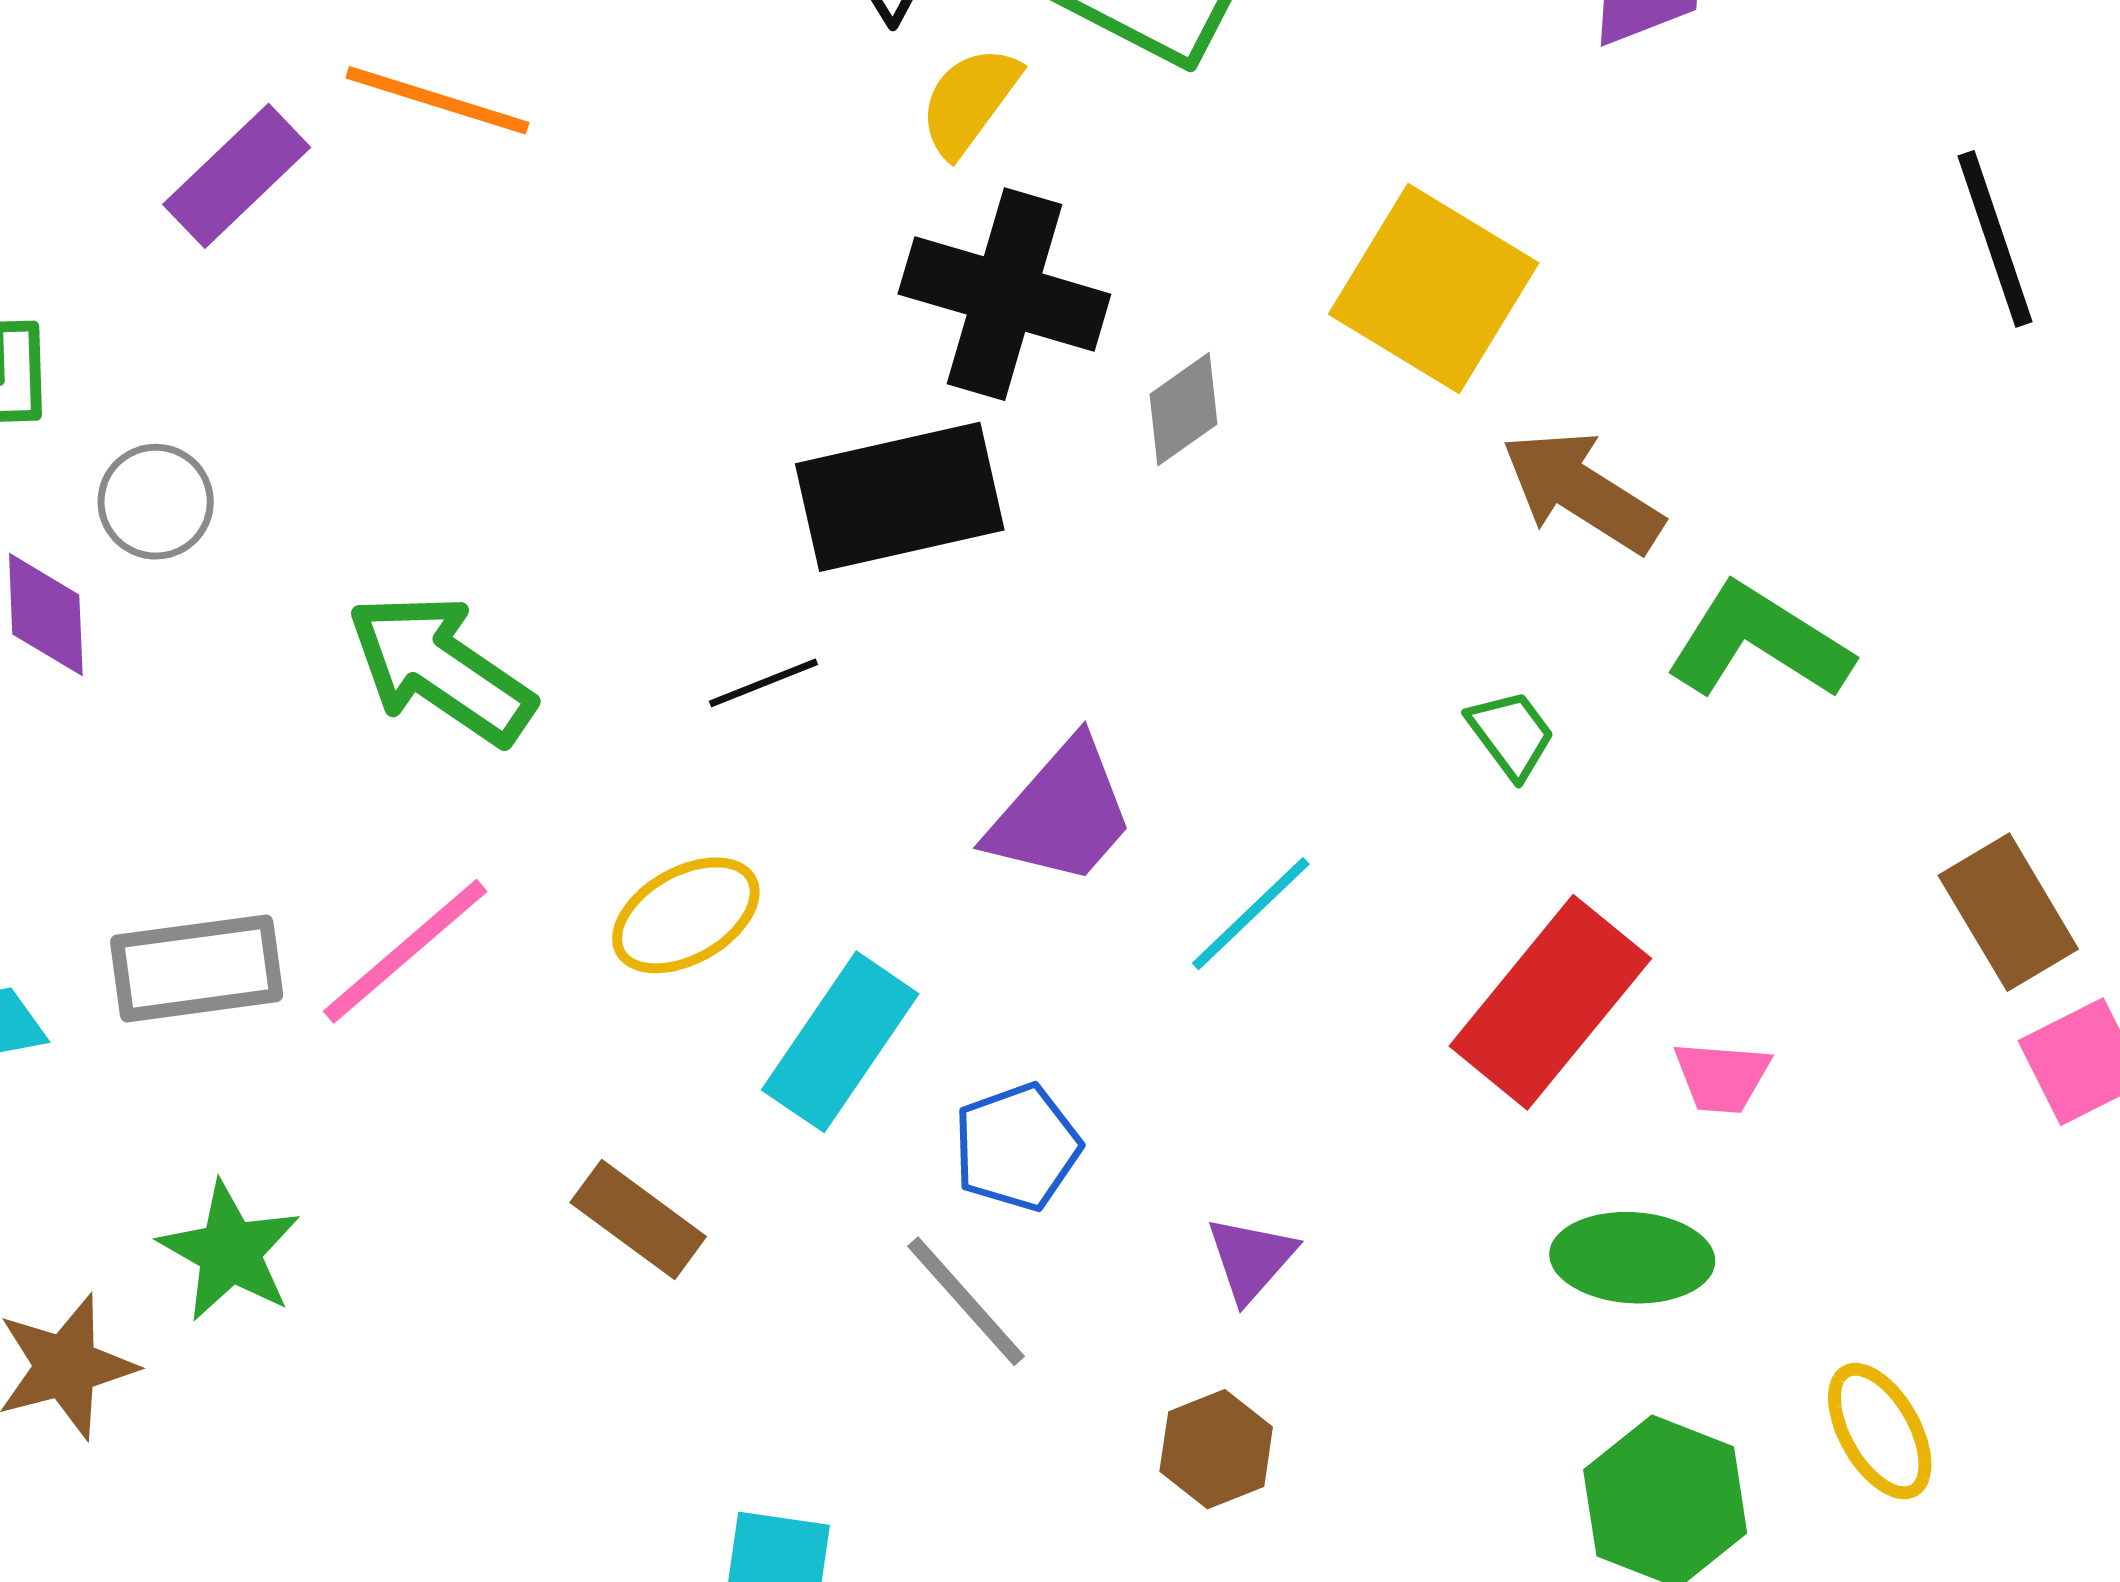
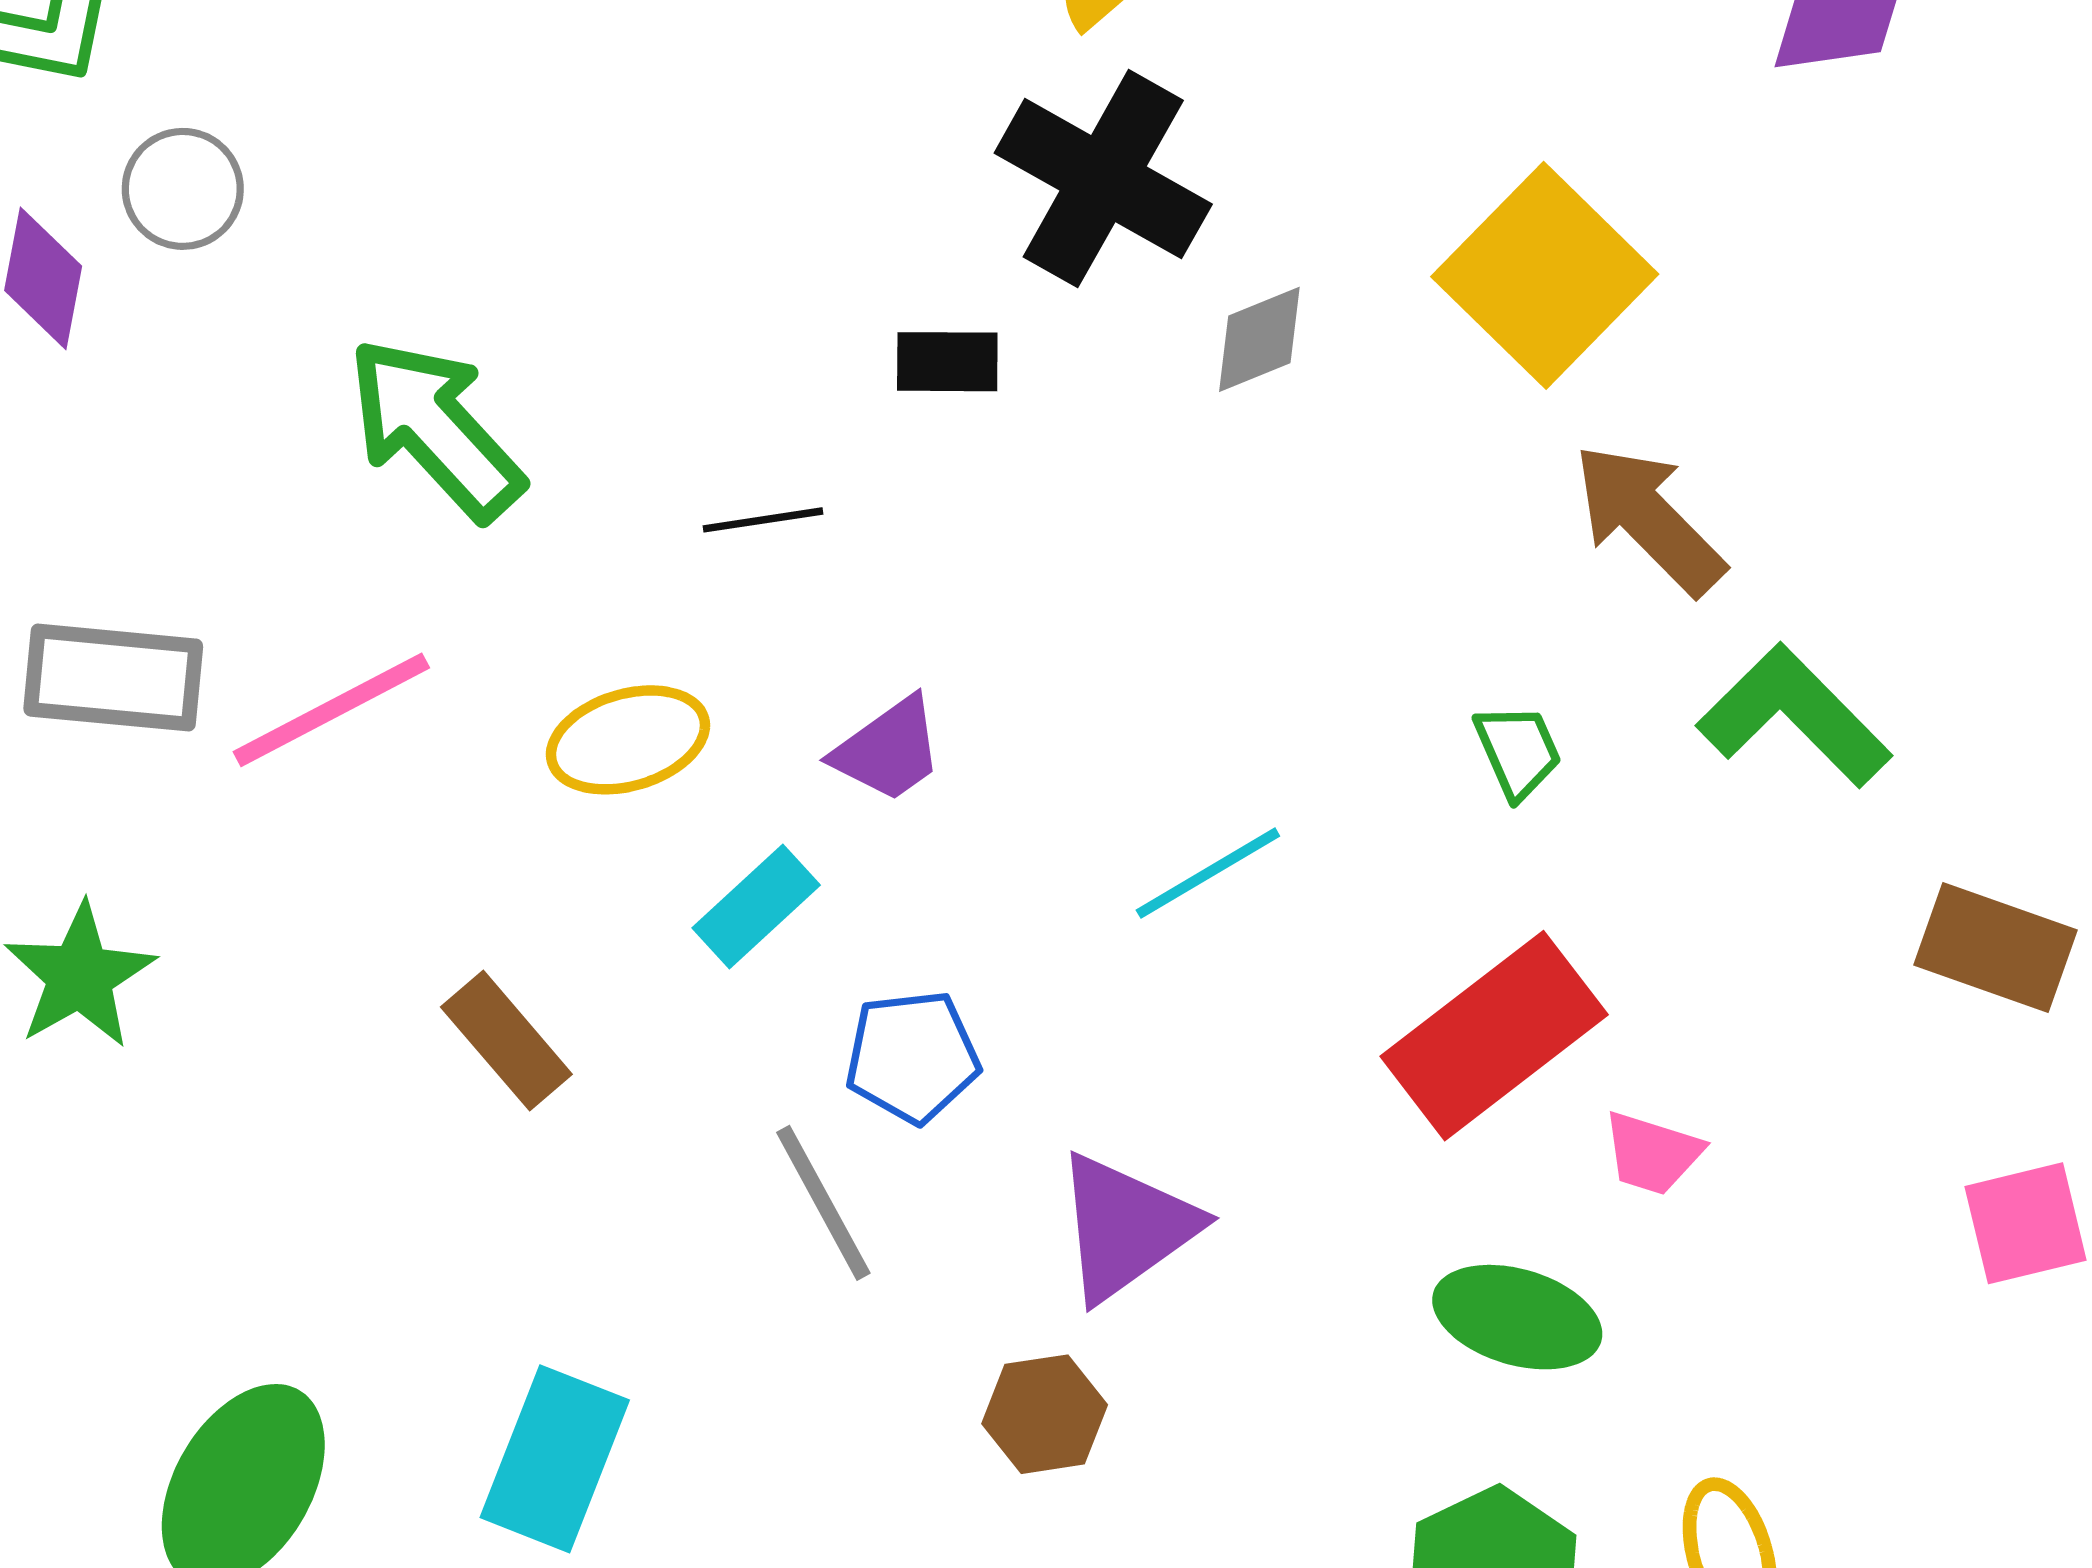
black rectangle: (900, 497) -> (947, 362), size x0.5
purple trapezoid: (1062, 813) -> (888, 750), moved, size x0.7
brown rectangle: (2008, 912) -> (1996, 948), moved, turned -53
cyan rectangle: (840, 1042) -> (756, 907), size x0.7
purple triangle: (1251, 1259) -> (1126, 1227), size x1.6

